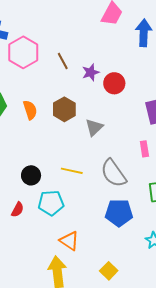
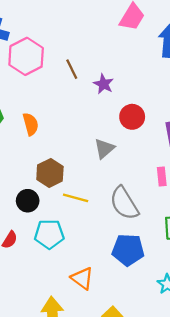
purple star: (91, 72) -> (104, 84), turned -30
red circle: (114, 83) -> (132, 117), moved
brown hexagon: (64, 109) -> (50, 173), moved
orange triangle: (69, 241) -> (82, 278), moved

